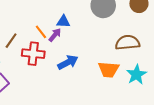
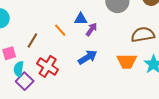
purple arrow: (55, 35) -> (91, 29), moved
red cross: (33, 54) -> (48, 67), moved, turned 30

